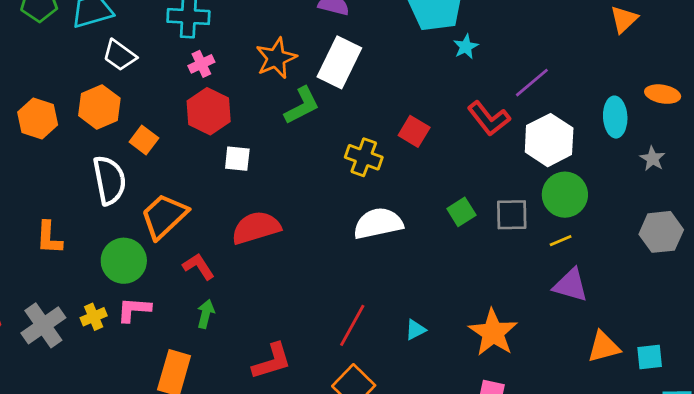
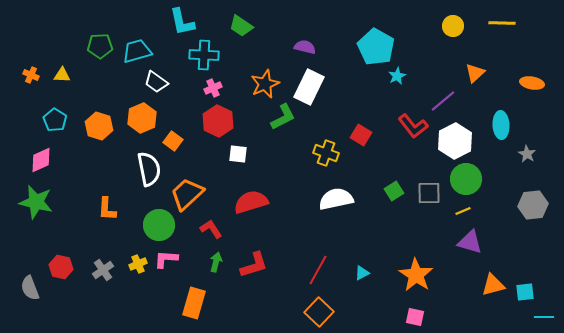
orange triangle: (624, 19) -> (475, 73), moved
orange ellipse: (663, 94) -> (532, 83), moved
gray cross: (43, 325) -> (103, 270), size x0.7
red L-shape: (272, 361) -> (254, 265), moved

